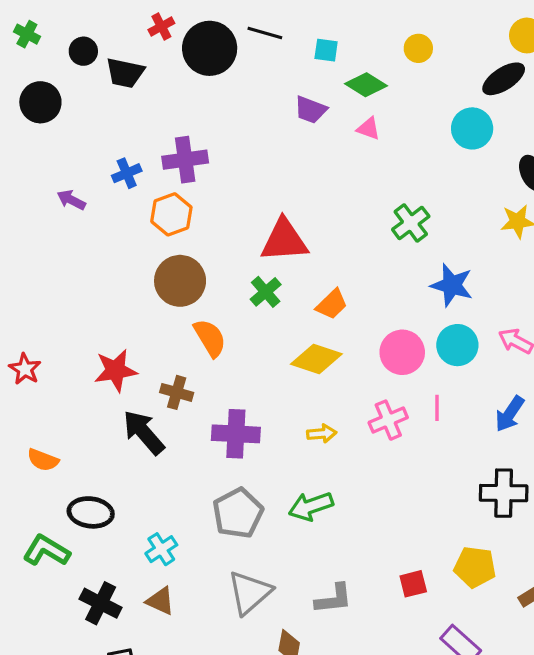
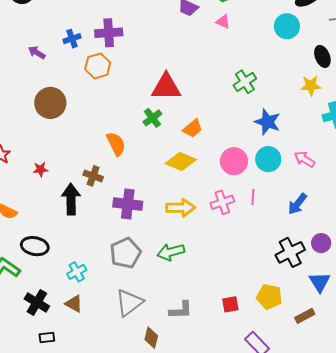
brown circle: (180, 281) -> (50, 103), moved
red star: (116, 370) -> (40, 169), moved, size x0.6
black arrow: (144, 432) -> (71, 199), turned 36
yellow arrow: (322, 434) -> (181, 208), size x1.6
black cross: (504, 493) -> (290, 252), turned -32

